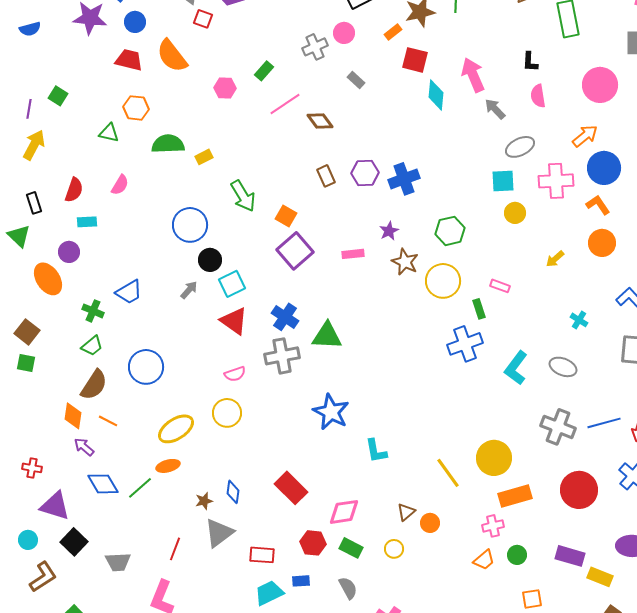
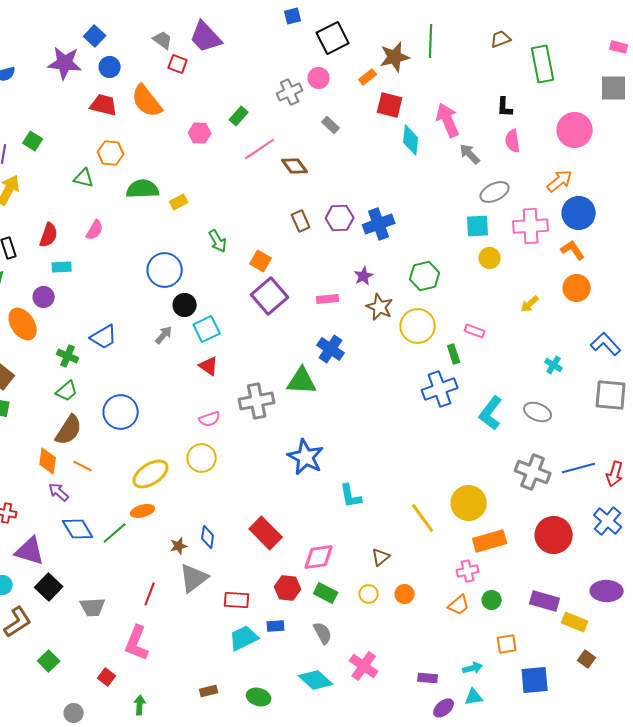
green arrow: (243, 196) -> (218, 241), size x0.7
blue cross: (285, 317) -> (331, 349), moved
red triangle: (234, 321) -> (209, 366), size x0.7
orange circle: (430, 523) -> (405, 594), moved

